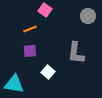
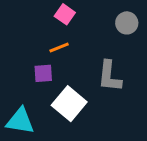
orange line: (30, 29) -> (59, 47), moved
white square: (48, 72) -> (69, 104), size x1.6

